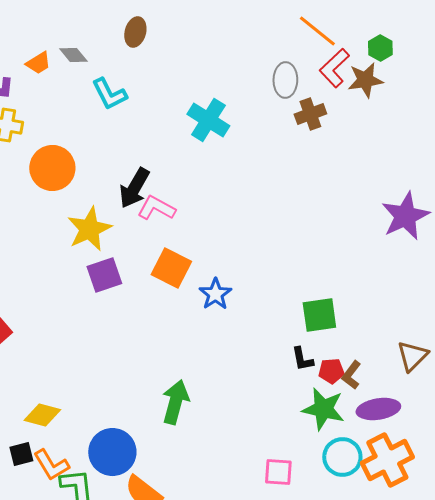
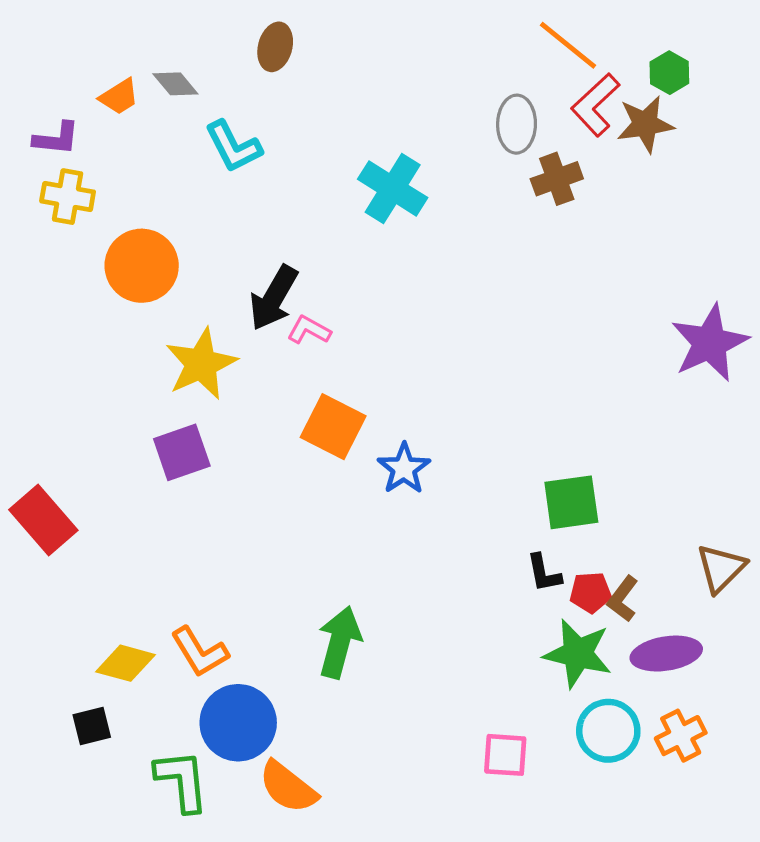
pink L-shape: (156, 208) -> (309, 330), size x0.7
purple square: (104, 275) -> (182, 452), moved
orange cross: (387, 460) -> (681, 736), size x0.6
orange L-shape: (51, 465) -> (200, 652), moved

